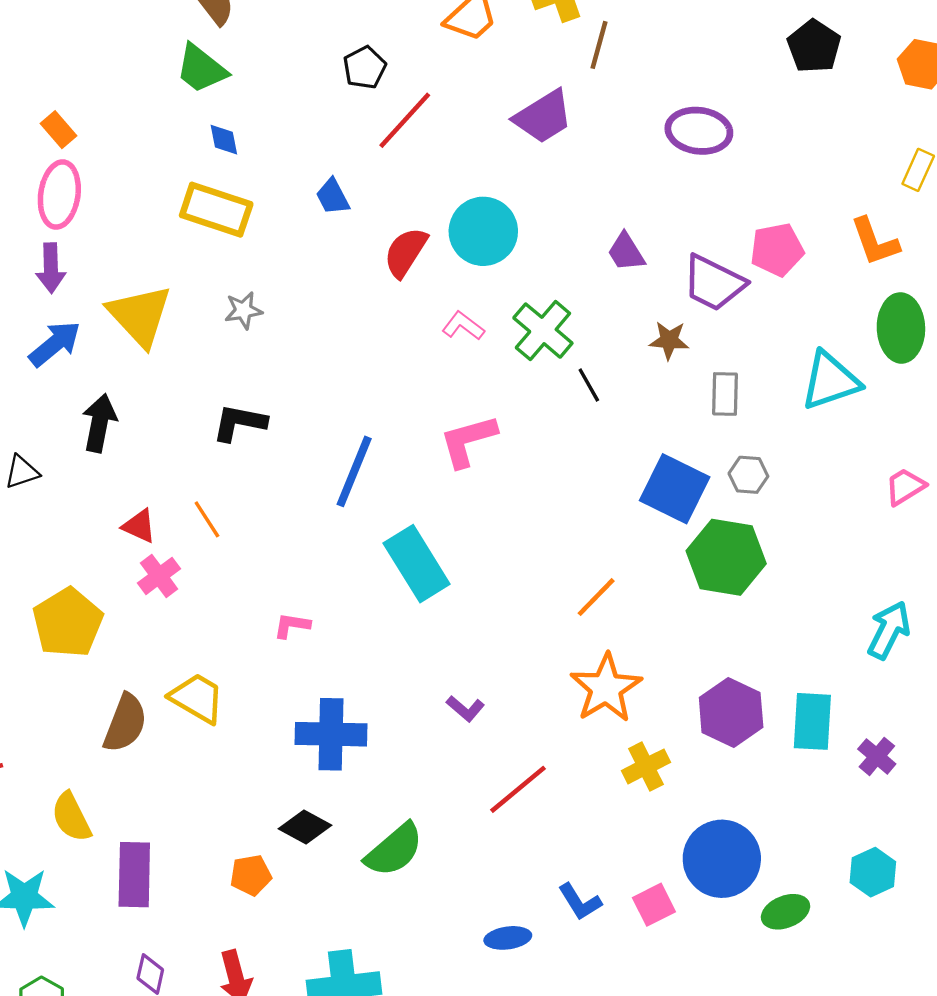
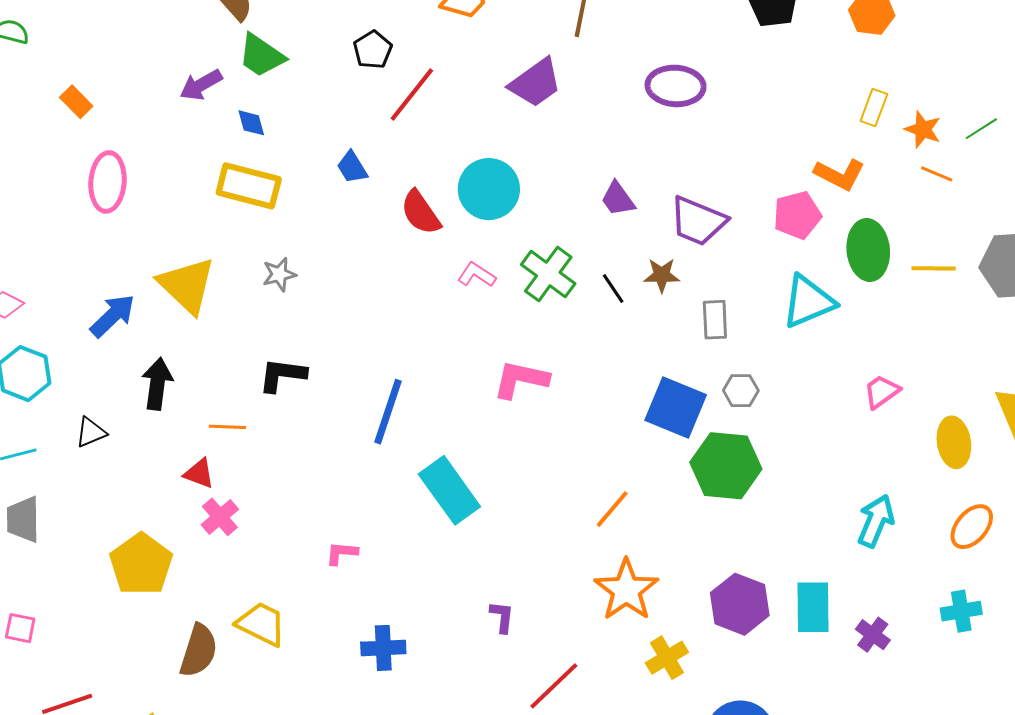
green trapezoid: (201, 69) -> (261, 56), moved
orange rectangle: (58, 130) -> (76, 102), moved
orange L-shape: (875, 242) -> (840, 174), turned -39
pink pentagon: (777, 250) -> (797, 215), moved
red semicircle: (406, 252) -> (421, 212), turned -63
purple arrow: (51, 268) -> (201, 85), moved, turned 66
black line: (589, 385) -> (613, 289), moved
pink L-shape: (468, 441) -> (521, 379), moved, turned 32
orange line: (207, 519) -> (227, 427), moved, turned -51
purple L-shape: (465, 709) -> (502, 617), turned -120
blue cross: (331, 734) -> (383, 648), size x0.7

